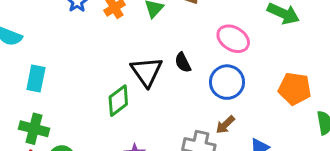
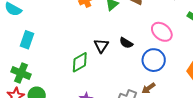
black semicircle: (183, 62) -> (126, 43), turned -40
black triangle: (147, 72) -> (101, 46), size x0.7

